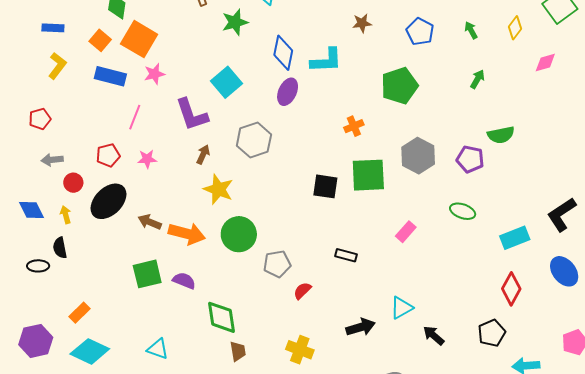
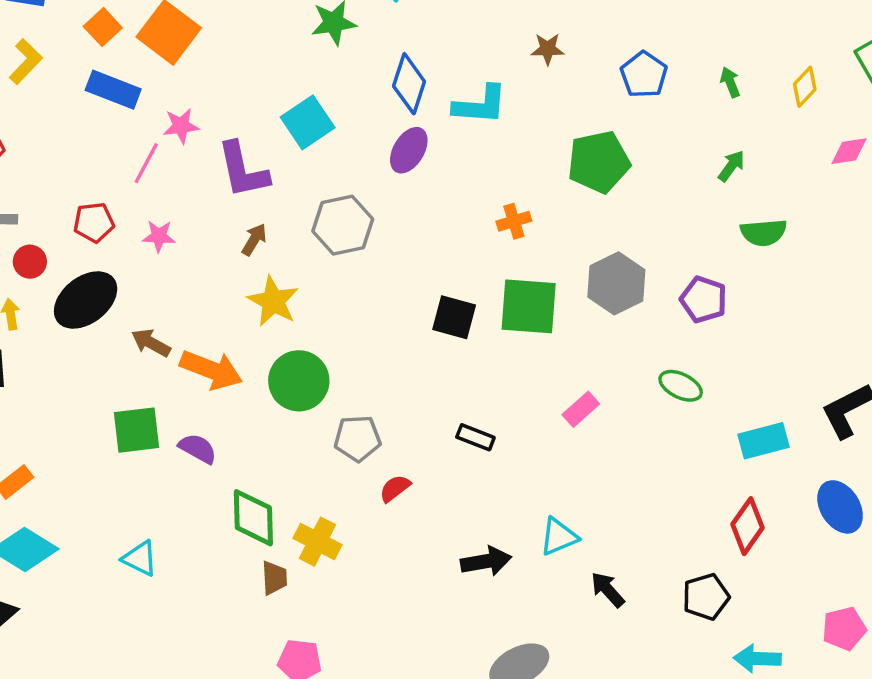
pink star: (154, 74) -> (181, 126), moved
green semicircle: (501, 135) -> (764, 232), moved
yellow cross: (300, 350) -> (317, 542), moved

